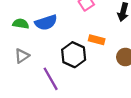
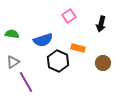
blue semicircle: (46, 23) -> (43, 40), moved
purple line: (51, 79) -> (26, 82), moved

